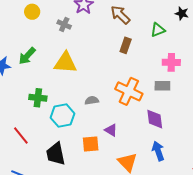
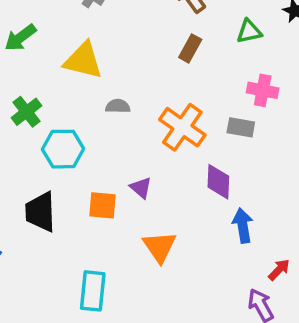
green cross: (38, 98) -> (27, 112), turned 36
gray semicircle: (92, 100) -> (118, 106), moved
blue arrow: (158, 151) -> (243, 225), moved

